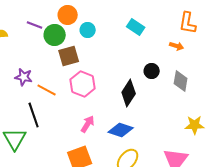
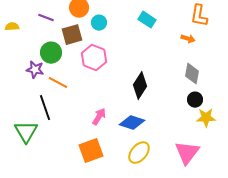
green circle: (55, 35) -> (51, 53), moved
brown square: (69, 56) -> (72, 35), moved
black circle: (152, 71) -> (195, 100), moved
pink hexagon: (83, 84) -> (94, 58), moved

